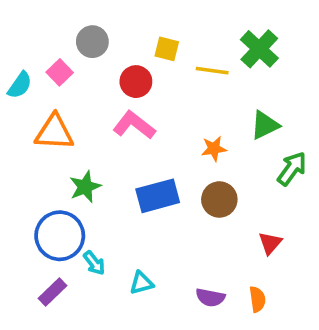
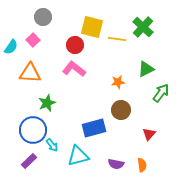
gray circle: (92, 42) -> (43, 17), moved
yellow square: (167, 49) -> (92, 27), size x1.6
blue rectangle: (158, 196) -> (94, 128), moved
cyan triangle: (141, 283) -> (78, 156), size x1.6

